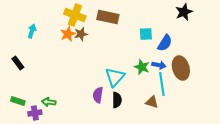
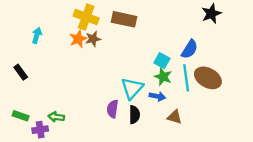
cyan square: (146, 34) -> (162, 61), moved, turned 32
blue arrow: (159, 65) -> (157, 96), moved
brown ellipse: (181, 68) -> (208, 78), turned -45
cyan line: (162, 84) -> (186, 78), moved

